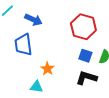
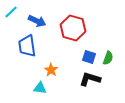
red hexagon: (83, 27) -> (73, 28), moved

